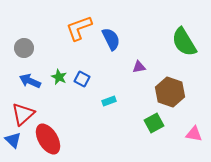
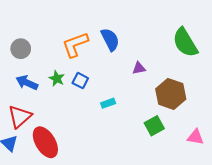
orange L-shape: (79, 28) -> (75, 45), moved

